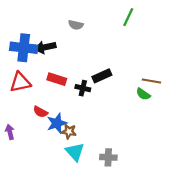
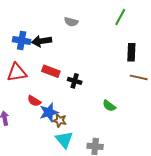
blue cross: (24, 48) -> (22, 41), size x0.7
black rectangle: (102, 76) -> (131, 52), moved, turned -66
green semicircle: (143, 94) -> (109, 106), moved

